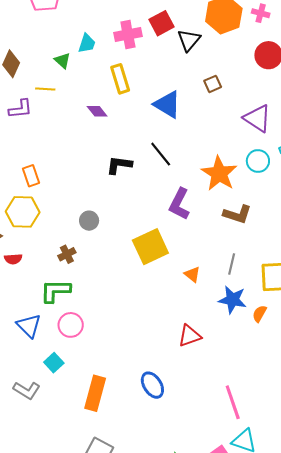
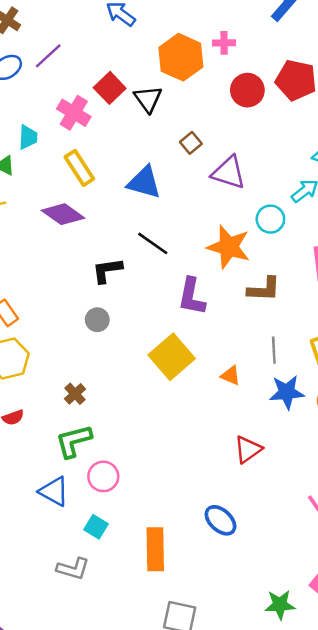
pink cross: (128, 35) -> (74, 113), turned -32
purple diamond: (97, 111) -> (63, 214), size x1.6
purple triangle: (257, 118) -> (229, 173), moved
gray circle: (89, 221) -> (97, 320), moved

